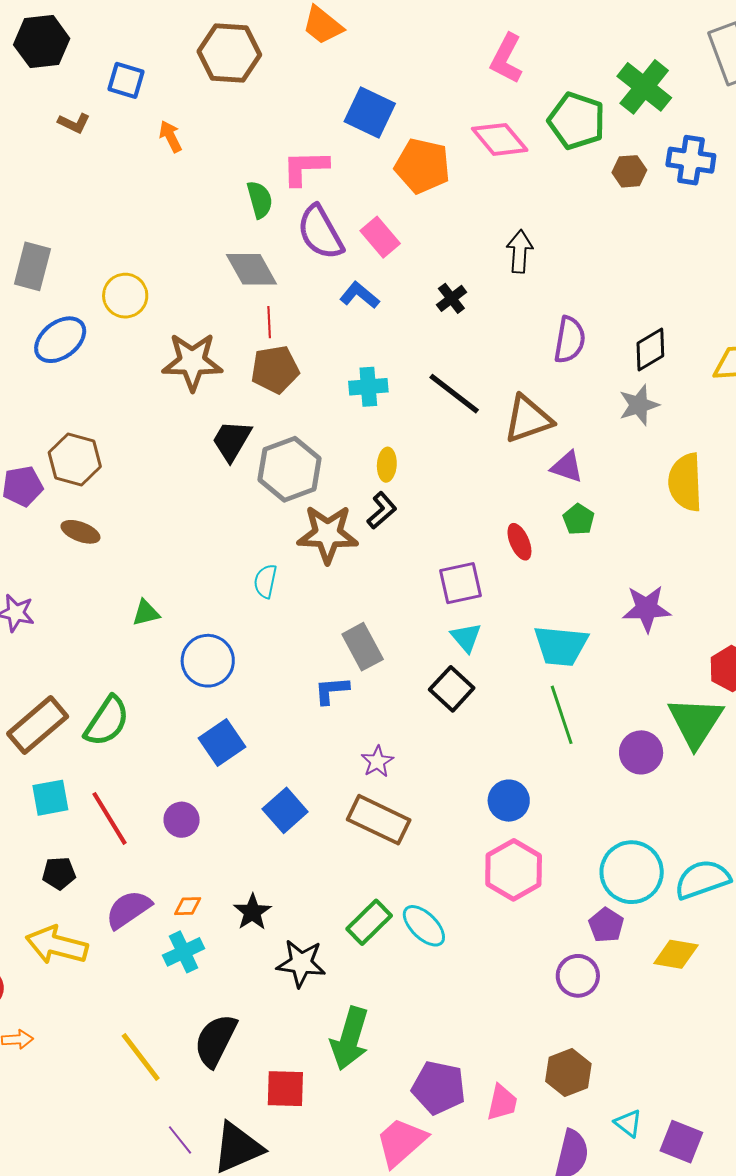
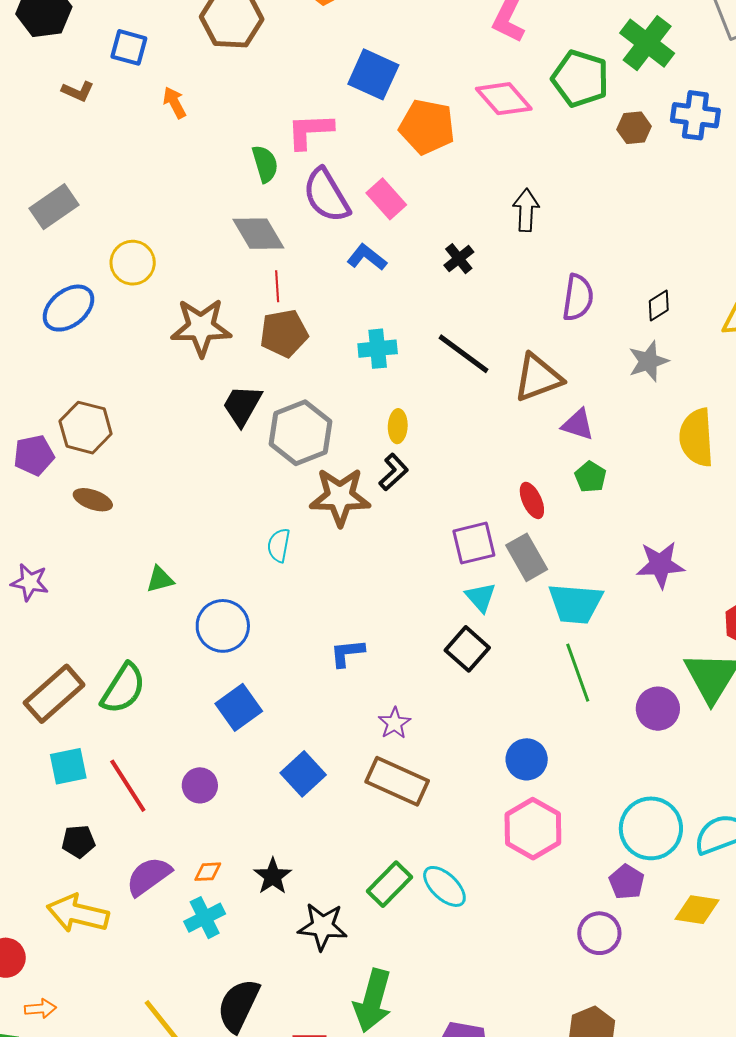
gray rectangle: (32, 266) -> (54, 207), moved, turned 42
black diamond: (650, 349) -> (659, 305), size x0.7
gray rectangle: (363, 647) -> (527, 557), moved

